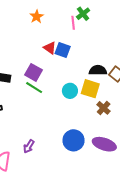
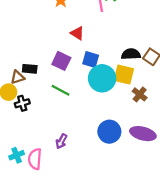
blue square: (63, 50) -> (91, 60), moved
green line: (34, 88) -> (61, 90), moved
cyan circle: (70, 91) -> (102, 78), size x1.6

